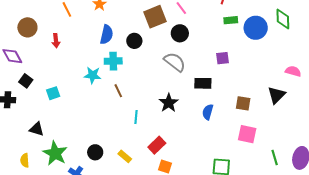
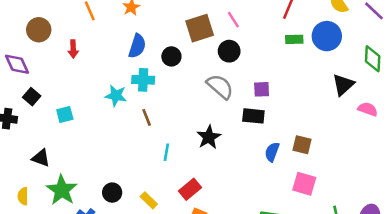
green diamond: (283, 19) -> (373, 59), moved
blue circle: (256, 28) -> (327, 36), moved
purple square: (222, 58) -> (262, 89), moved
black triangle: (276, 95) -> (343, 85), moved
blue semicircle: (208, 112) -> (272, 152), moved

